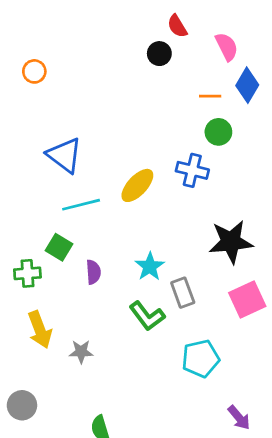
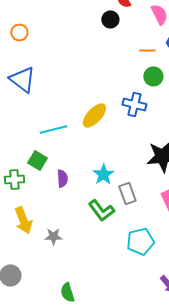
blue triangle: (65, 155) -> (22, 79), moved

